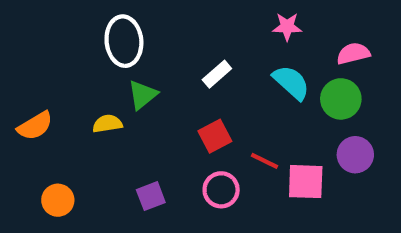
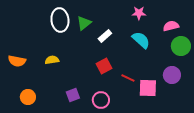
green triangle: (143, 95) -> (84, 23), moved
green circle: (341, 99) -> (181, 46), moved
orange semicircle: (35, 126) -> (17, 61), turned 42
pink circle: (221, 190) -> (101, 100), moved

